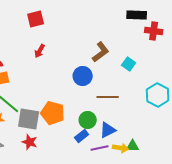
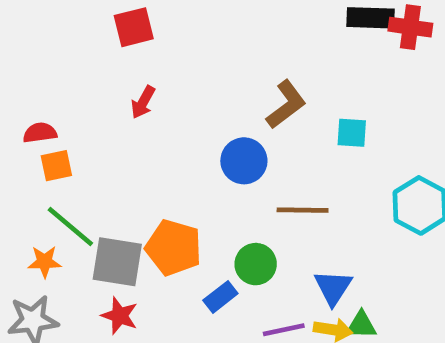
red cross: (154, 31) -> (410, 27), moved
cyan square: (129, 64) -> (352, 133), turned -32
blue triangle: (108, 130) -> (333, 288), moved, turned -30
blue rectangle: (82, 136) -> (220, 297), moved

